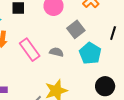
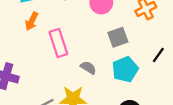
gray semicircle: (56, 52) -> (88, 68), moved

